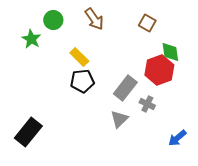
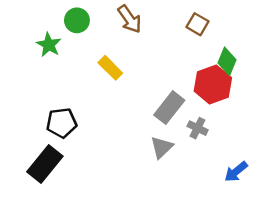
green diamond: (170, 52) -> (227, 61), turned 30
black pentagon: (82, 81) -> (62, 123), moved

